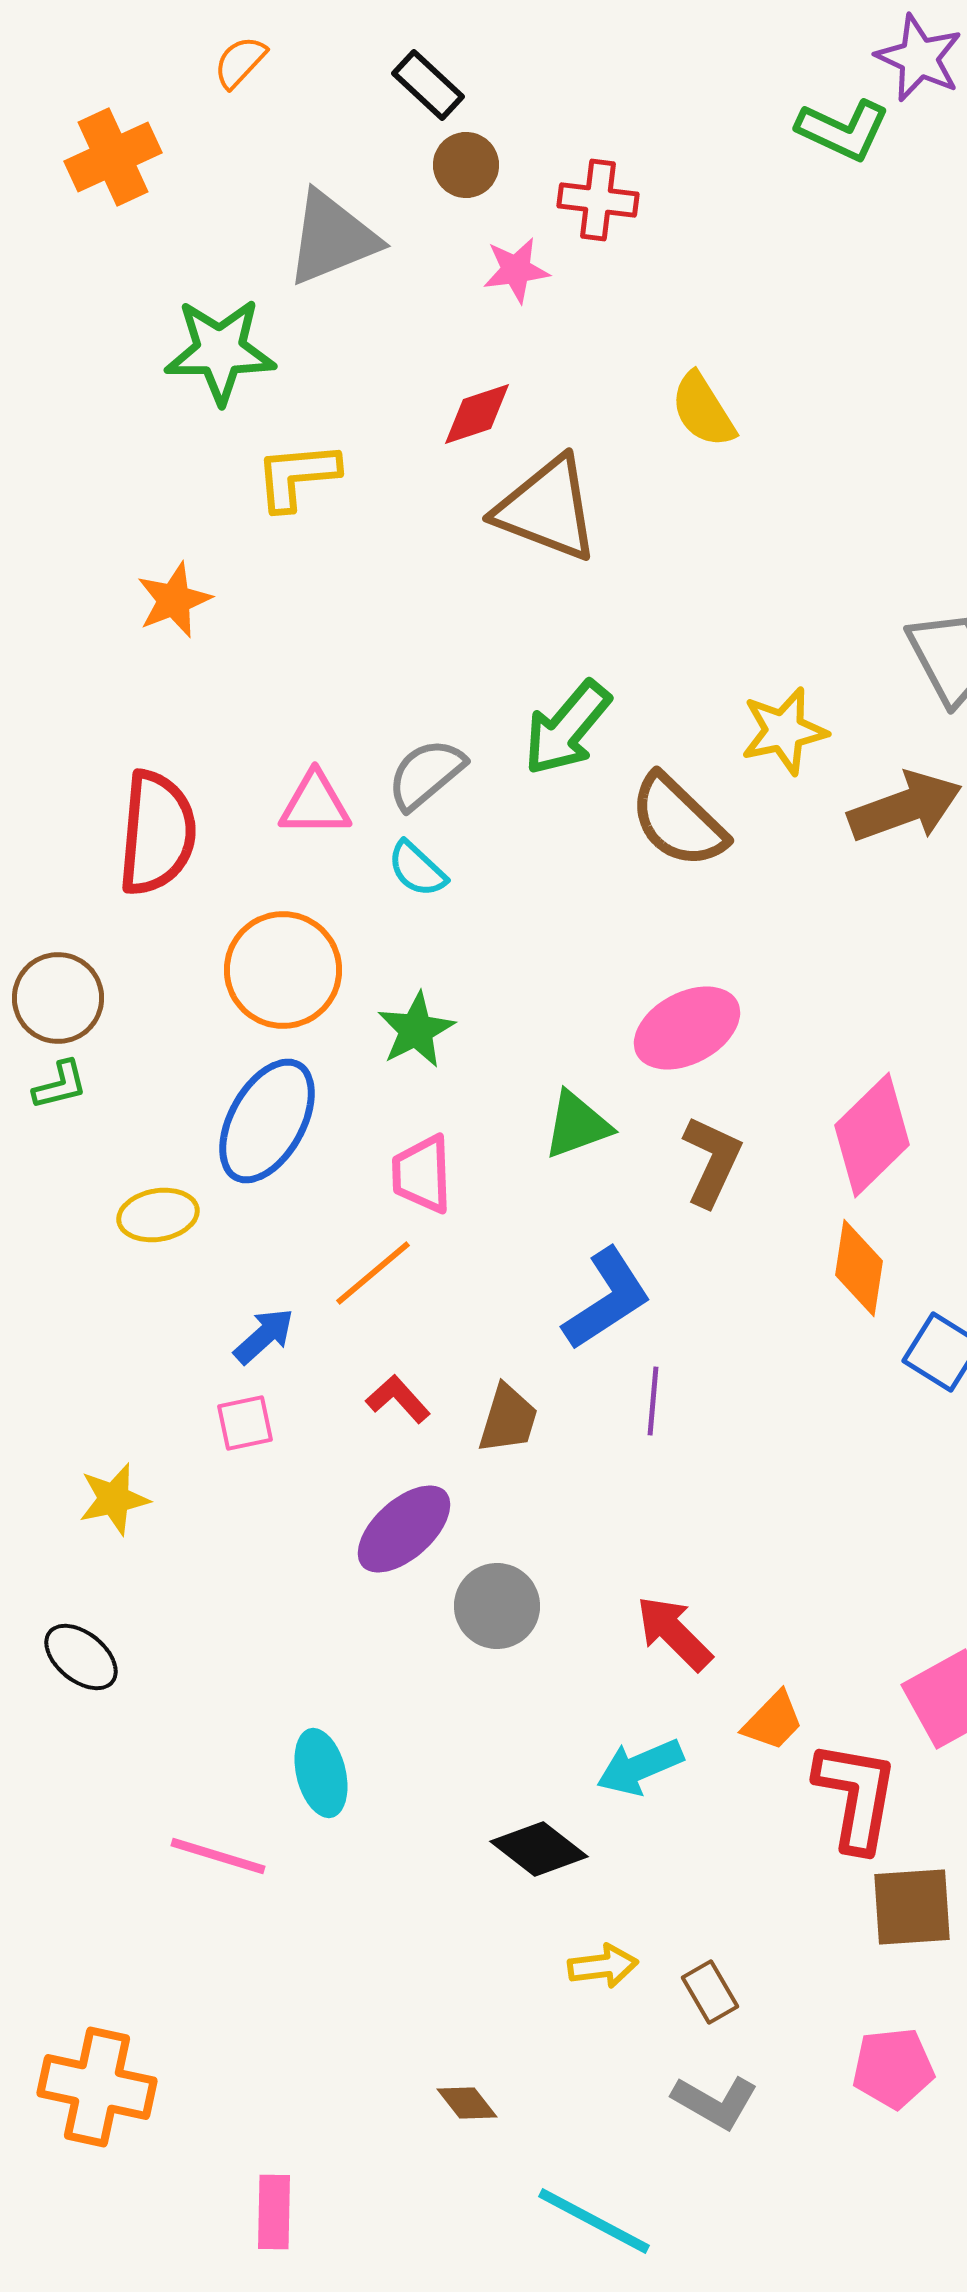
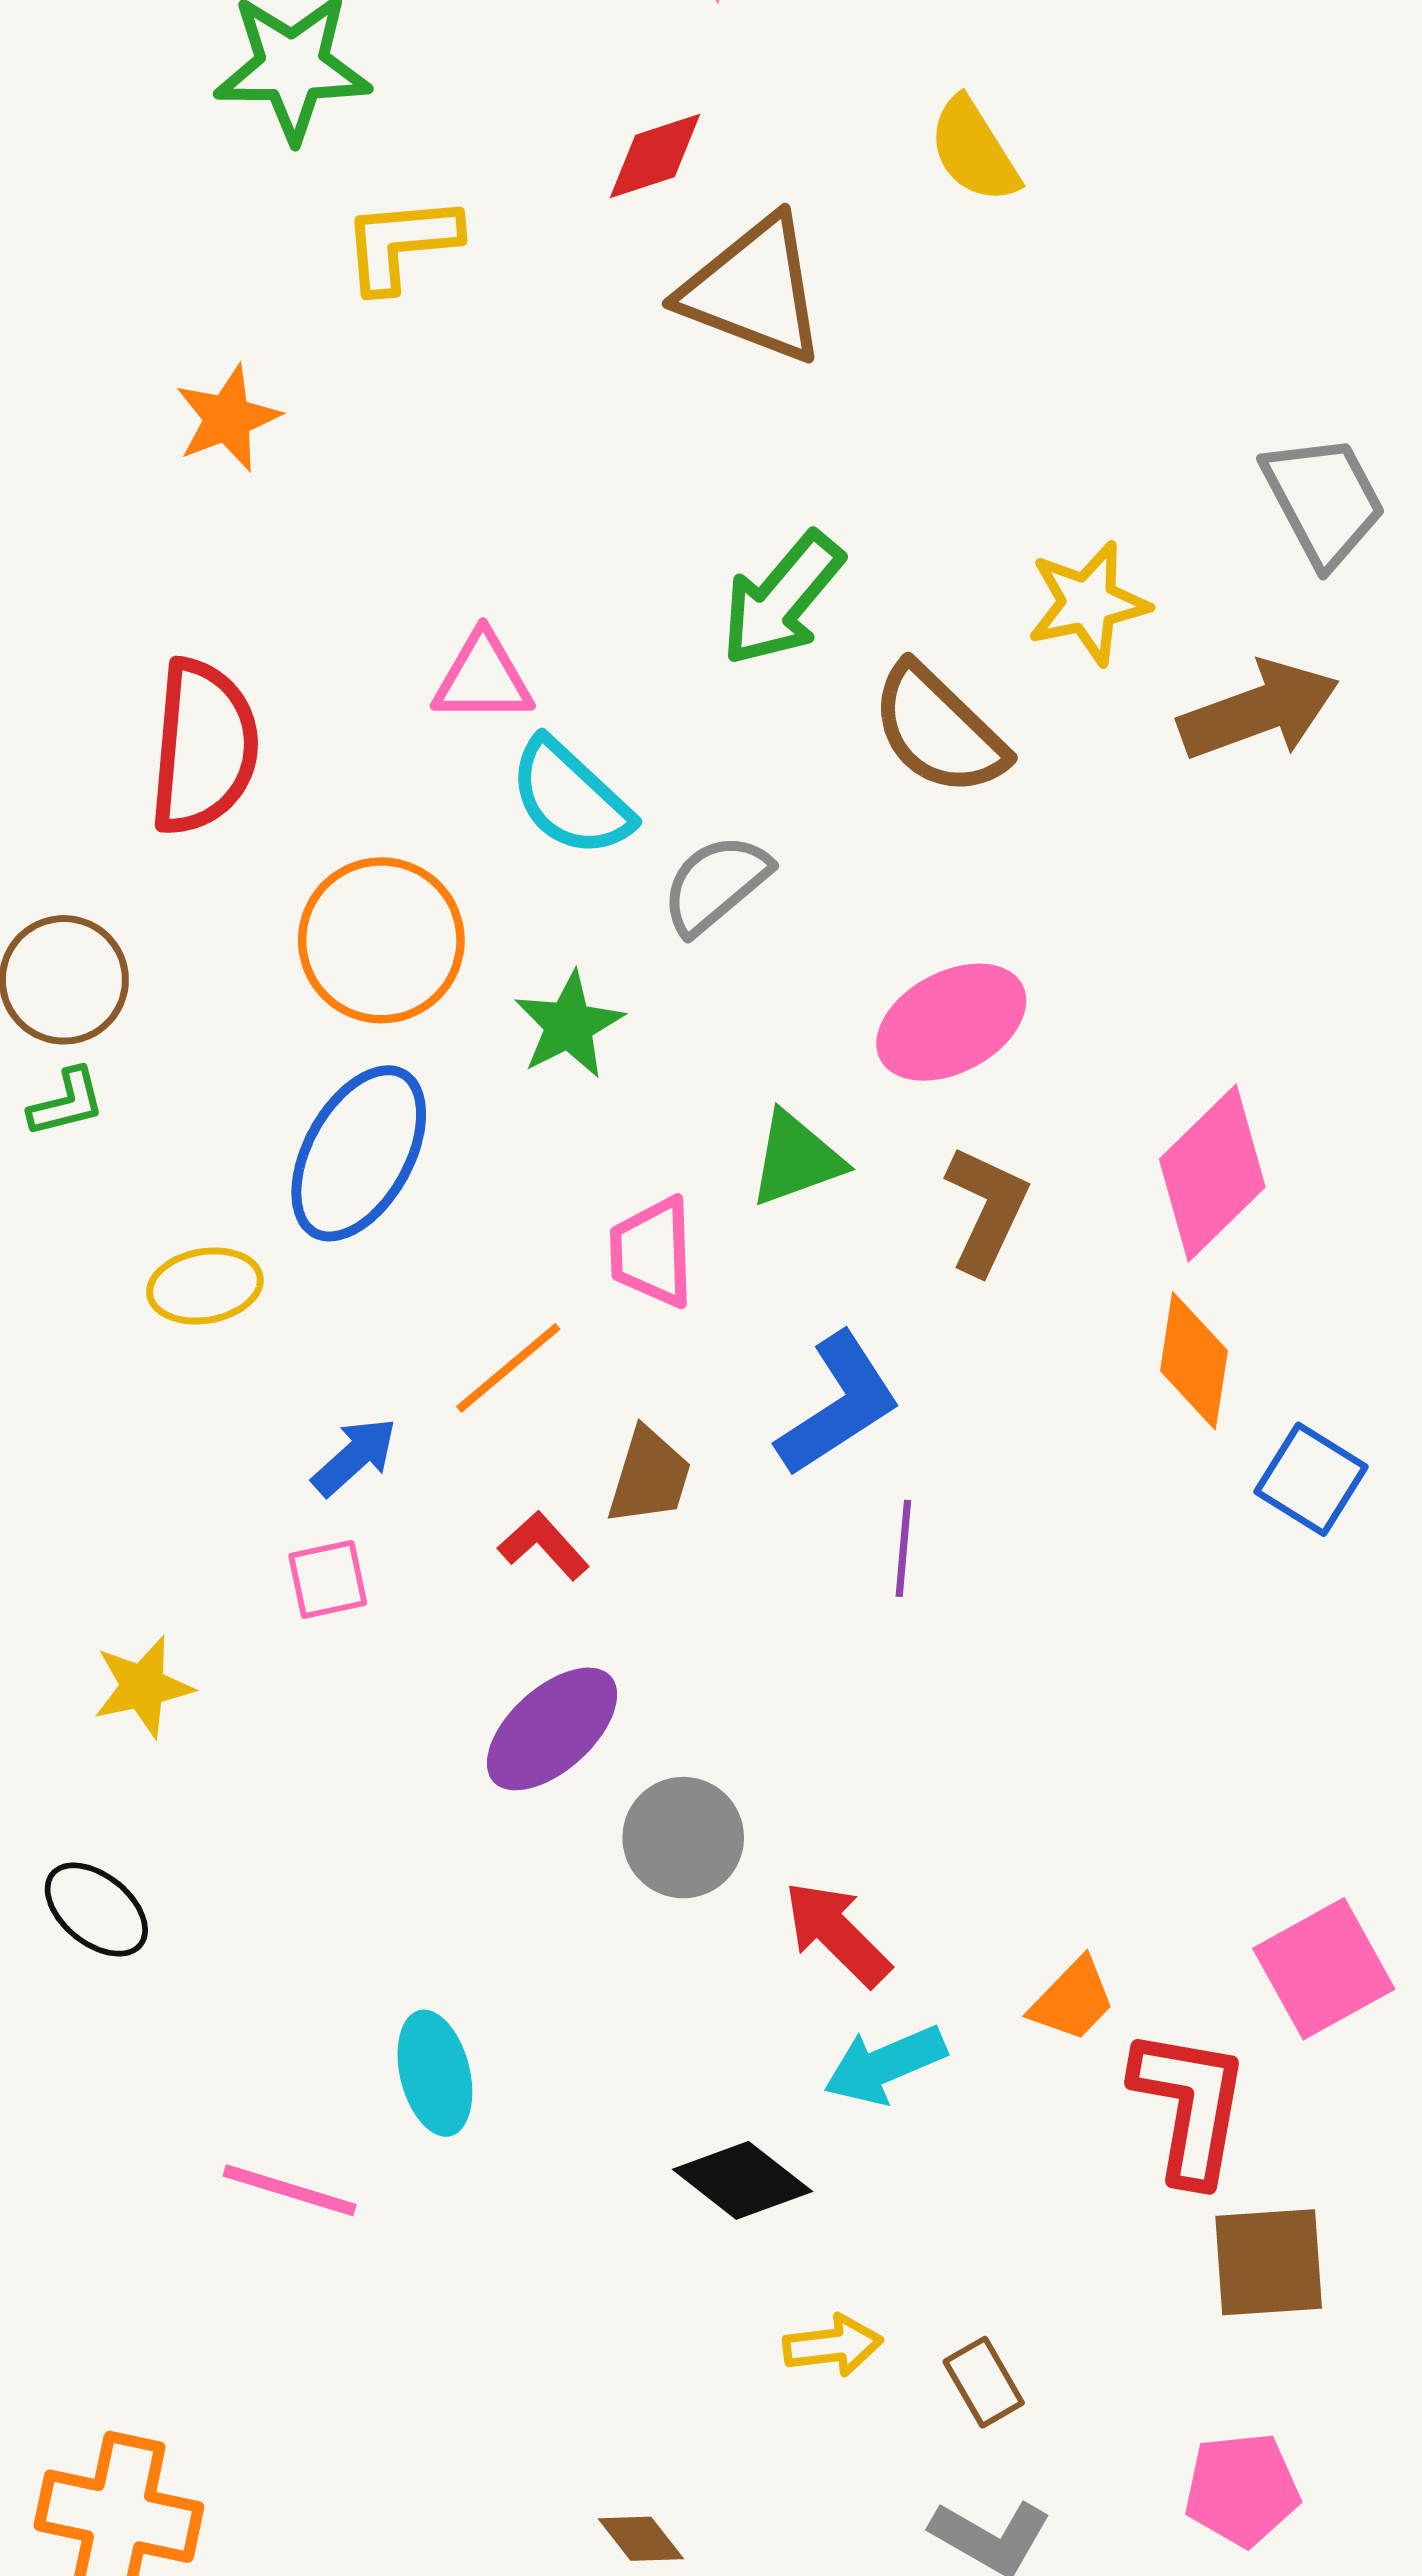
gray semicircle: (426, 774) -> (716, 884), moved
pink triangle: (315, 804) -> (483, 678), moved
cyan semicircle: (417, 869) -> (570, 798), size x1.5
pink trapezoid: (422, 1174) -> (652, 1252), moved
brown trapezoid: (508, 1419) -> (649, 1476), moved
red arrow: (674, 1633) -> (837, 1934), moved

